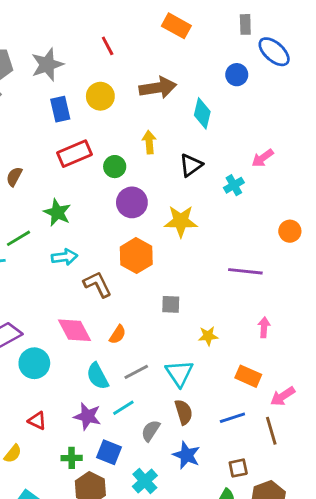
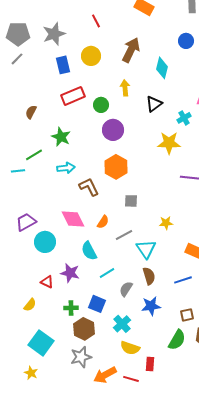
brown arrow: (158, 88) -> (131, 50), turned -55
yellow star: (181, 221) -> (169, 143), moved
gray square: (171, 304) -> (131, 201), moved
gray line: (136, 372) -> (124, 235), moved
purple star: (87, 416) -> (70, 273), moved
blue star: (186, 455) -> (151, 306), turned -30

